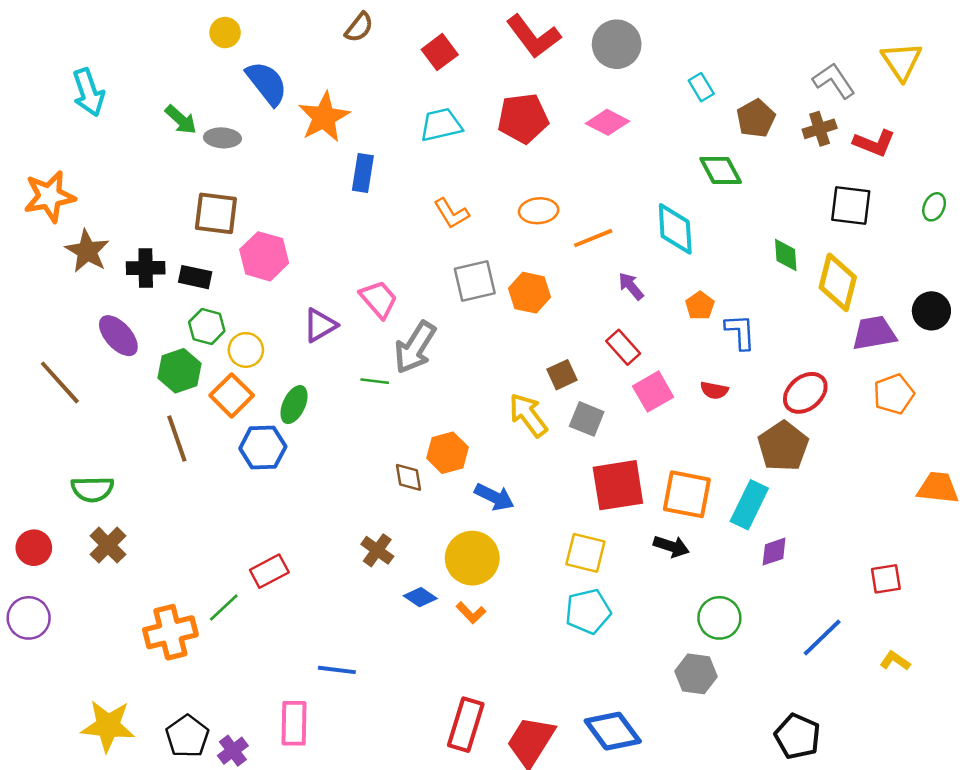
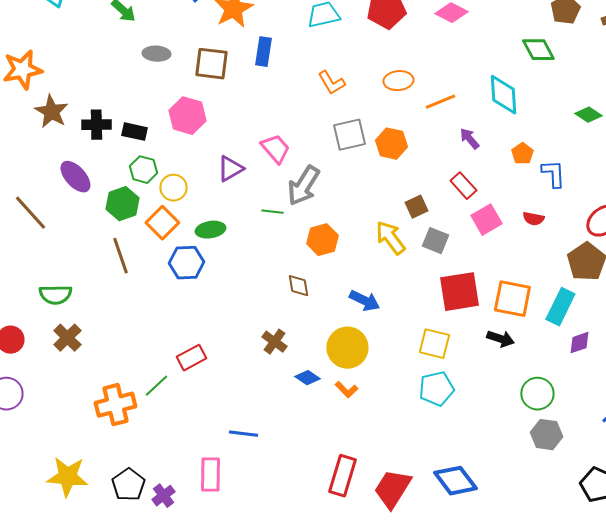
gray ellipse: (222, 138) -> (156, 54), moved
brown square: (216, 213) -> (211, 64), moved
green diamond: (786, 255) -> (588, 115), turned -52
green ellipse: (294, 405) -> (210, 230), turned 56
orange hexagon: (448, 453) -> (322, 240), moved
gray hexagon: (696, 674) -> (546, 435), moved

